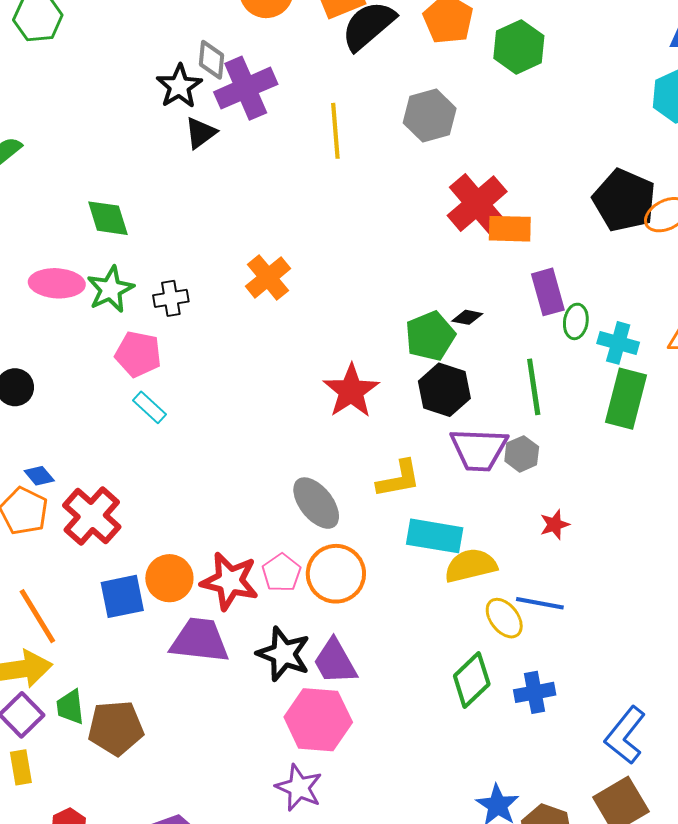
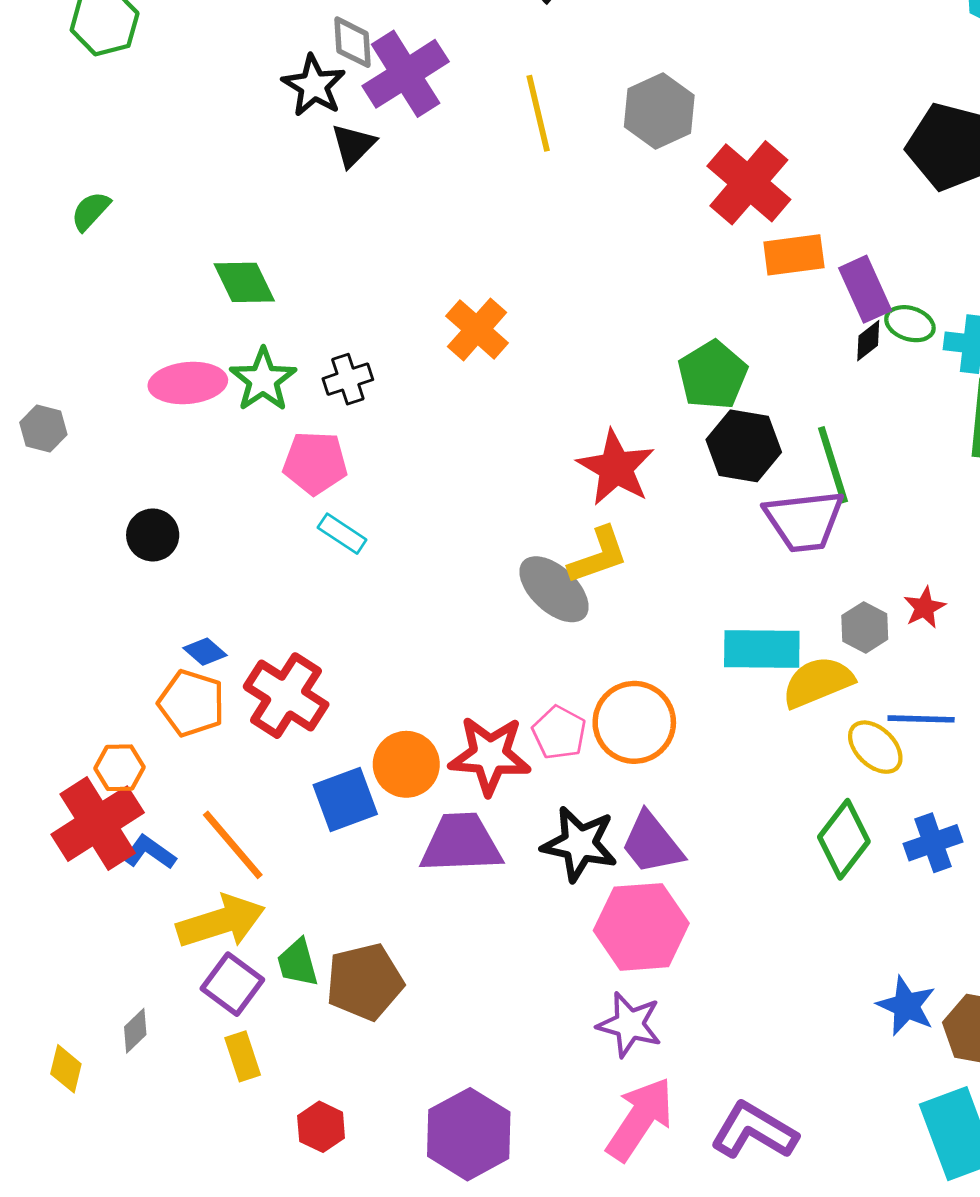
gray hexagon: (430, 116) -> (659, 111), moved
orange rectangle: (510, 229) -> (794, 255), moved
black diamond: (467, 317) -> (868, 341), moved, turned -40
green ellipse: (576, 321) -> (910, 324), turned -72
green line: (534, 387) -> (833, 465), moved
gray hexagon: (522, 454) -> (865, 627), moved
yellow L-shape: (399, 479) -> (598, 556), moved
gray ellipse: (316, 503) -> (554, 589), moved

